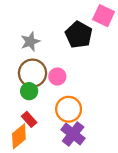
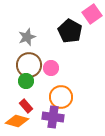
pink square: (104, 16) -> (92, 14), turned 30
purple cross: (73, 134) -> (53, 117), moved, turned -30
orange diamond: (19, 136) -> (17, 121), turned 55

